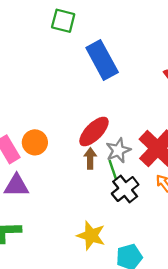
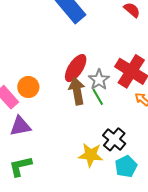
brown arrow: (90, 158) -> (77, 91), size x1.5
black cross: (125, 189) -> (114, 139), moved

